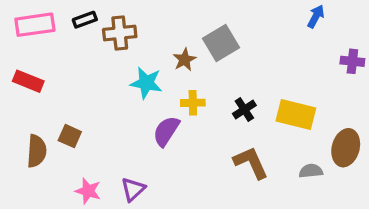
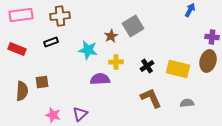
black rectangle: (85, 20) -> (51, 42), moved
brown cross: (120, 33) -> (60, 16), moved
purple semicircle: (166, 131) -> (100, 79), turned 54
brown square: (70, 136) -> (42, 82), turned -32
brown ellipse: (346, 148) -> (208, 61), moved

